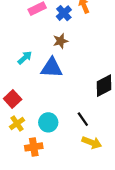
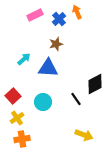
black line: (83, 119) -> (76, 99), moved
cyan circle: (48, 122) -> (43, 102), moved
orange cross: (34, 147) -> (22, 139), moved

